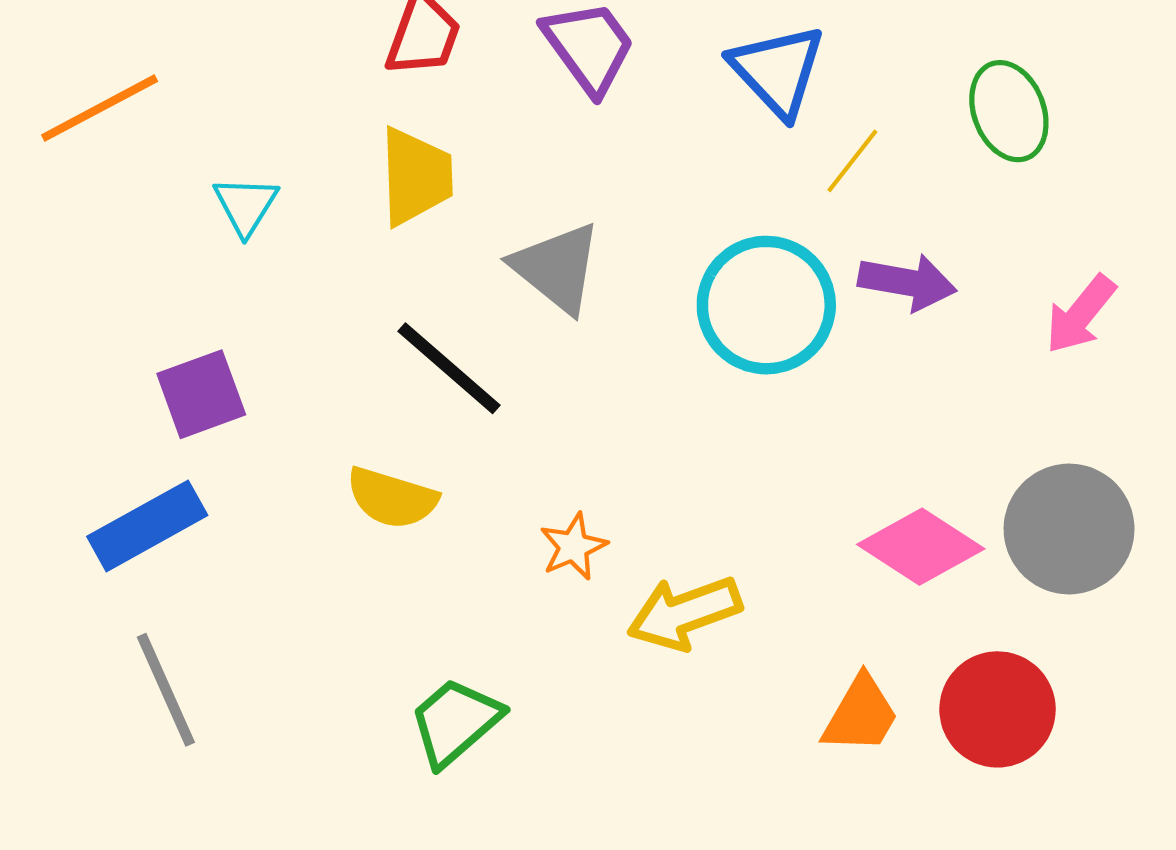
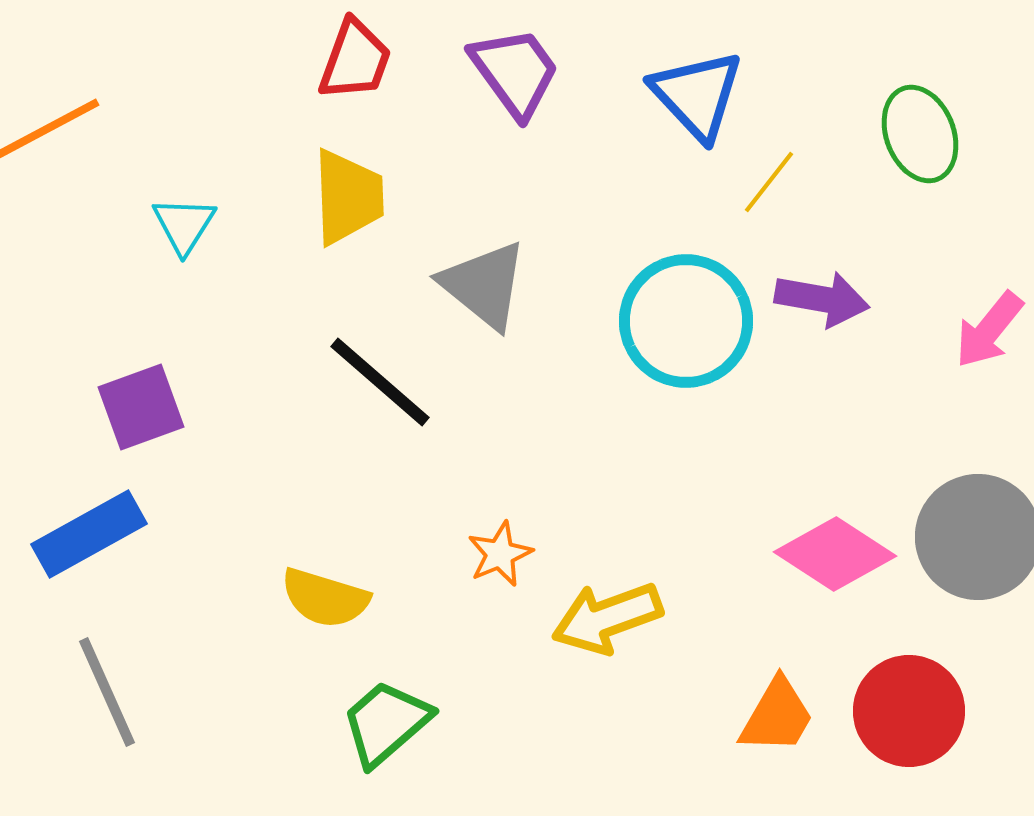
yellow semicircle: (392, 498) -> (325, 598), moved

